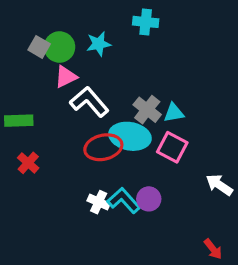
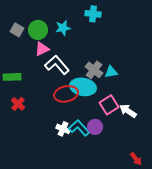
gray square: (39, 47) -> (17, 30), moved
pink square: (172, 147) -> (109, 105), moved, turned 30
white arrow: (219, 185) -> (128, 111), moved

